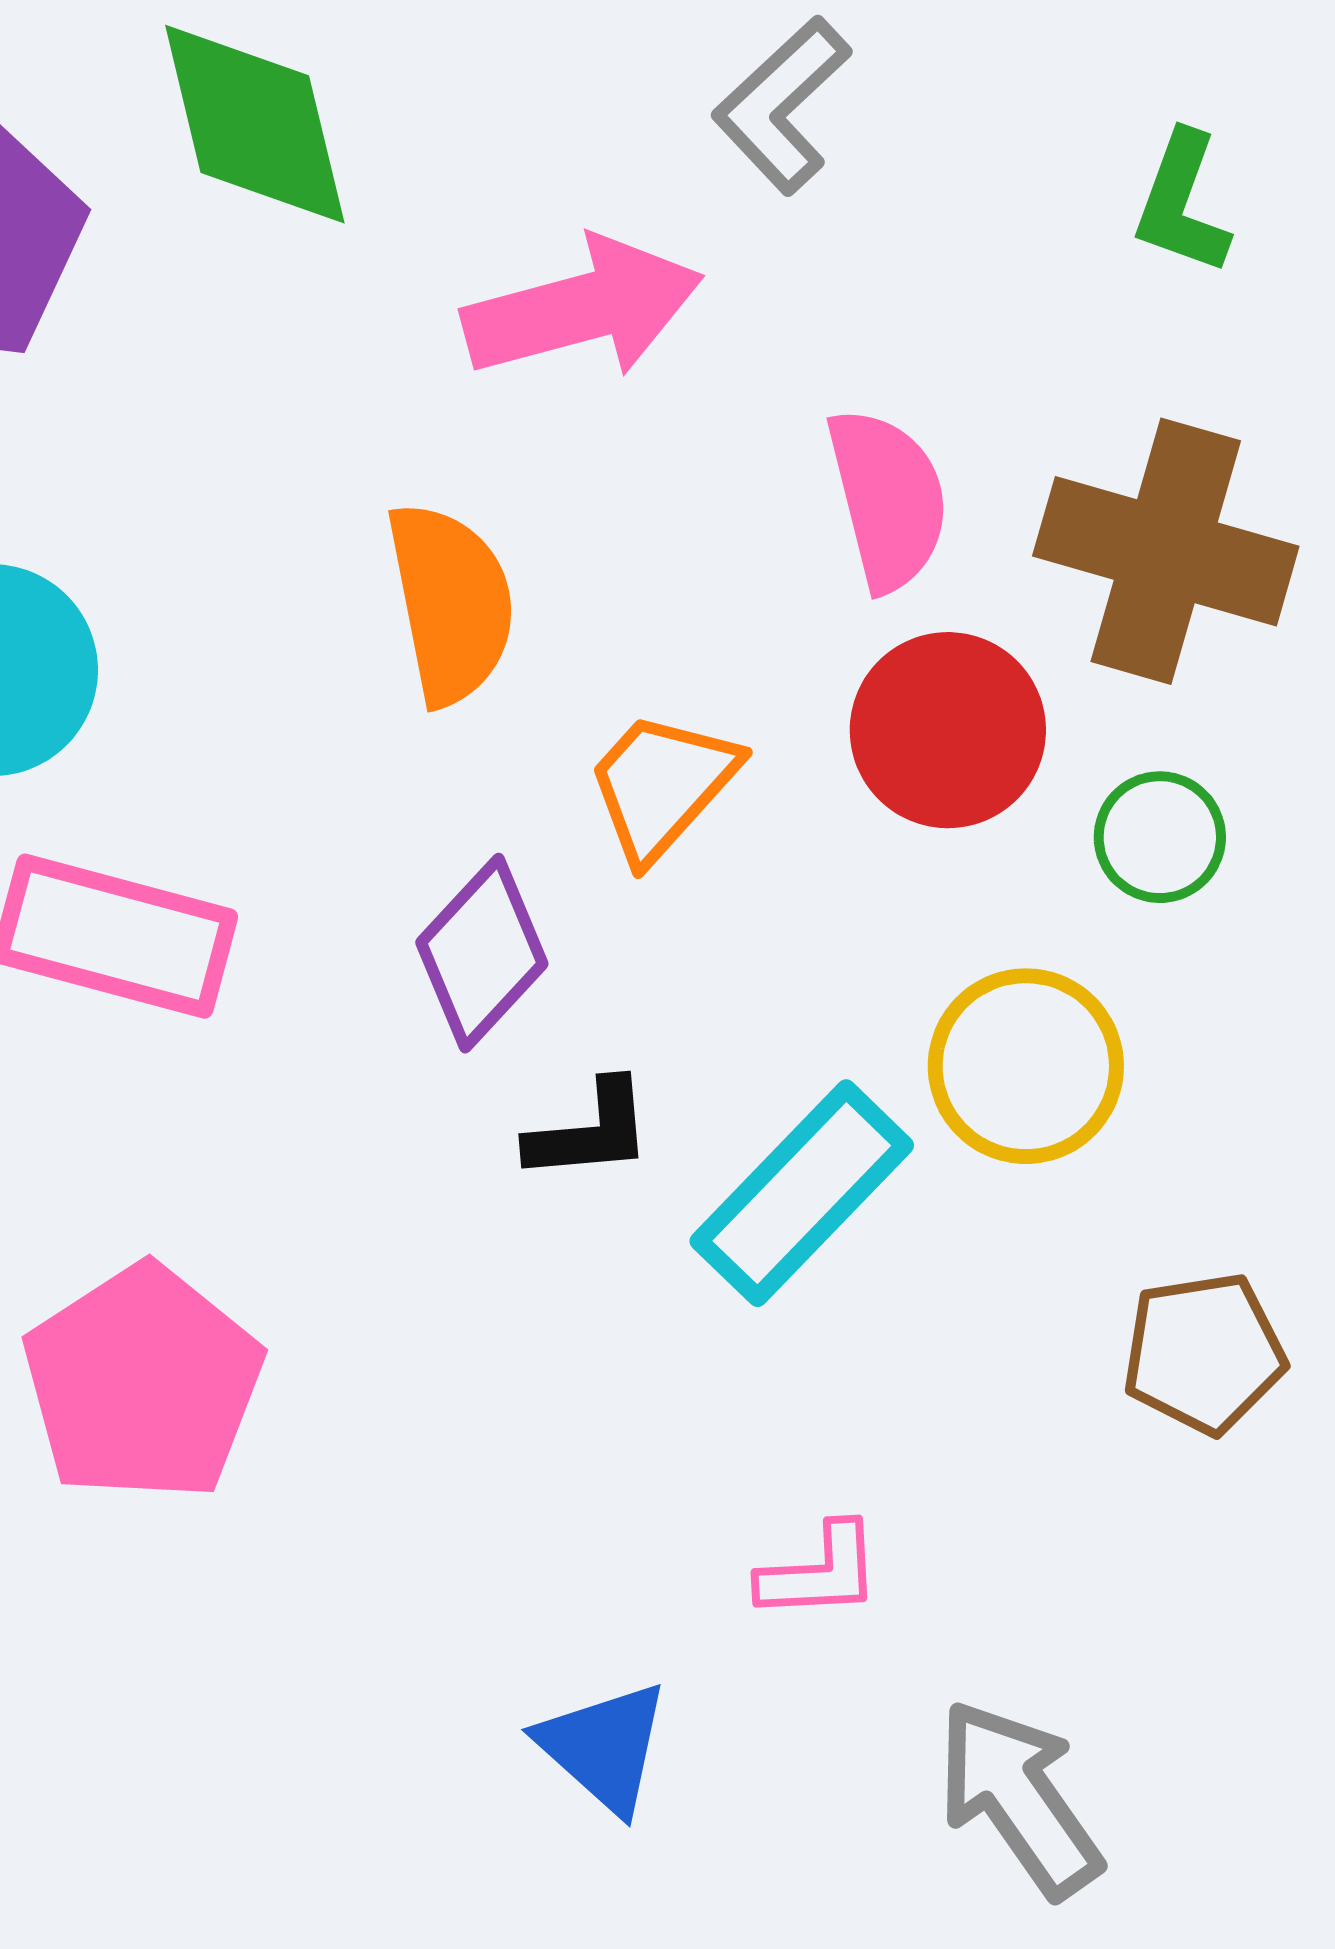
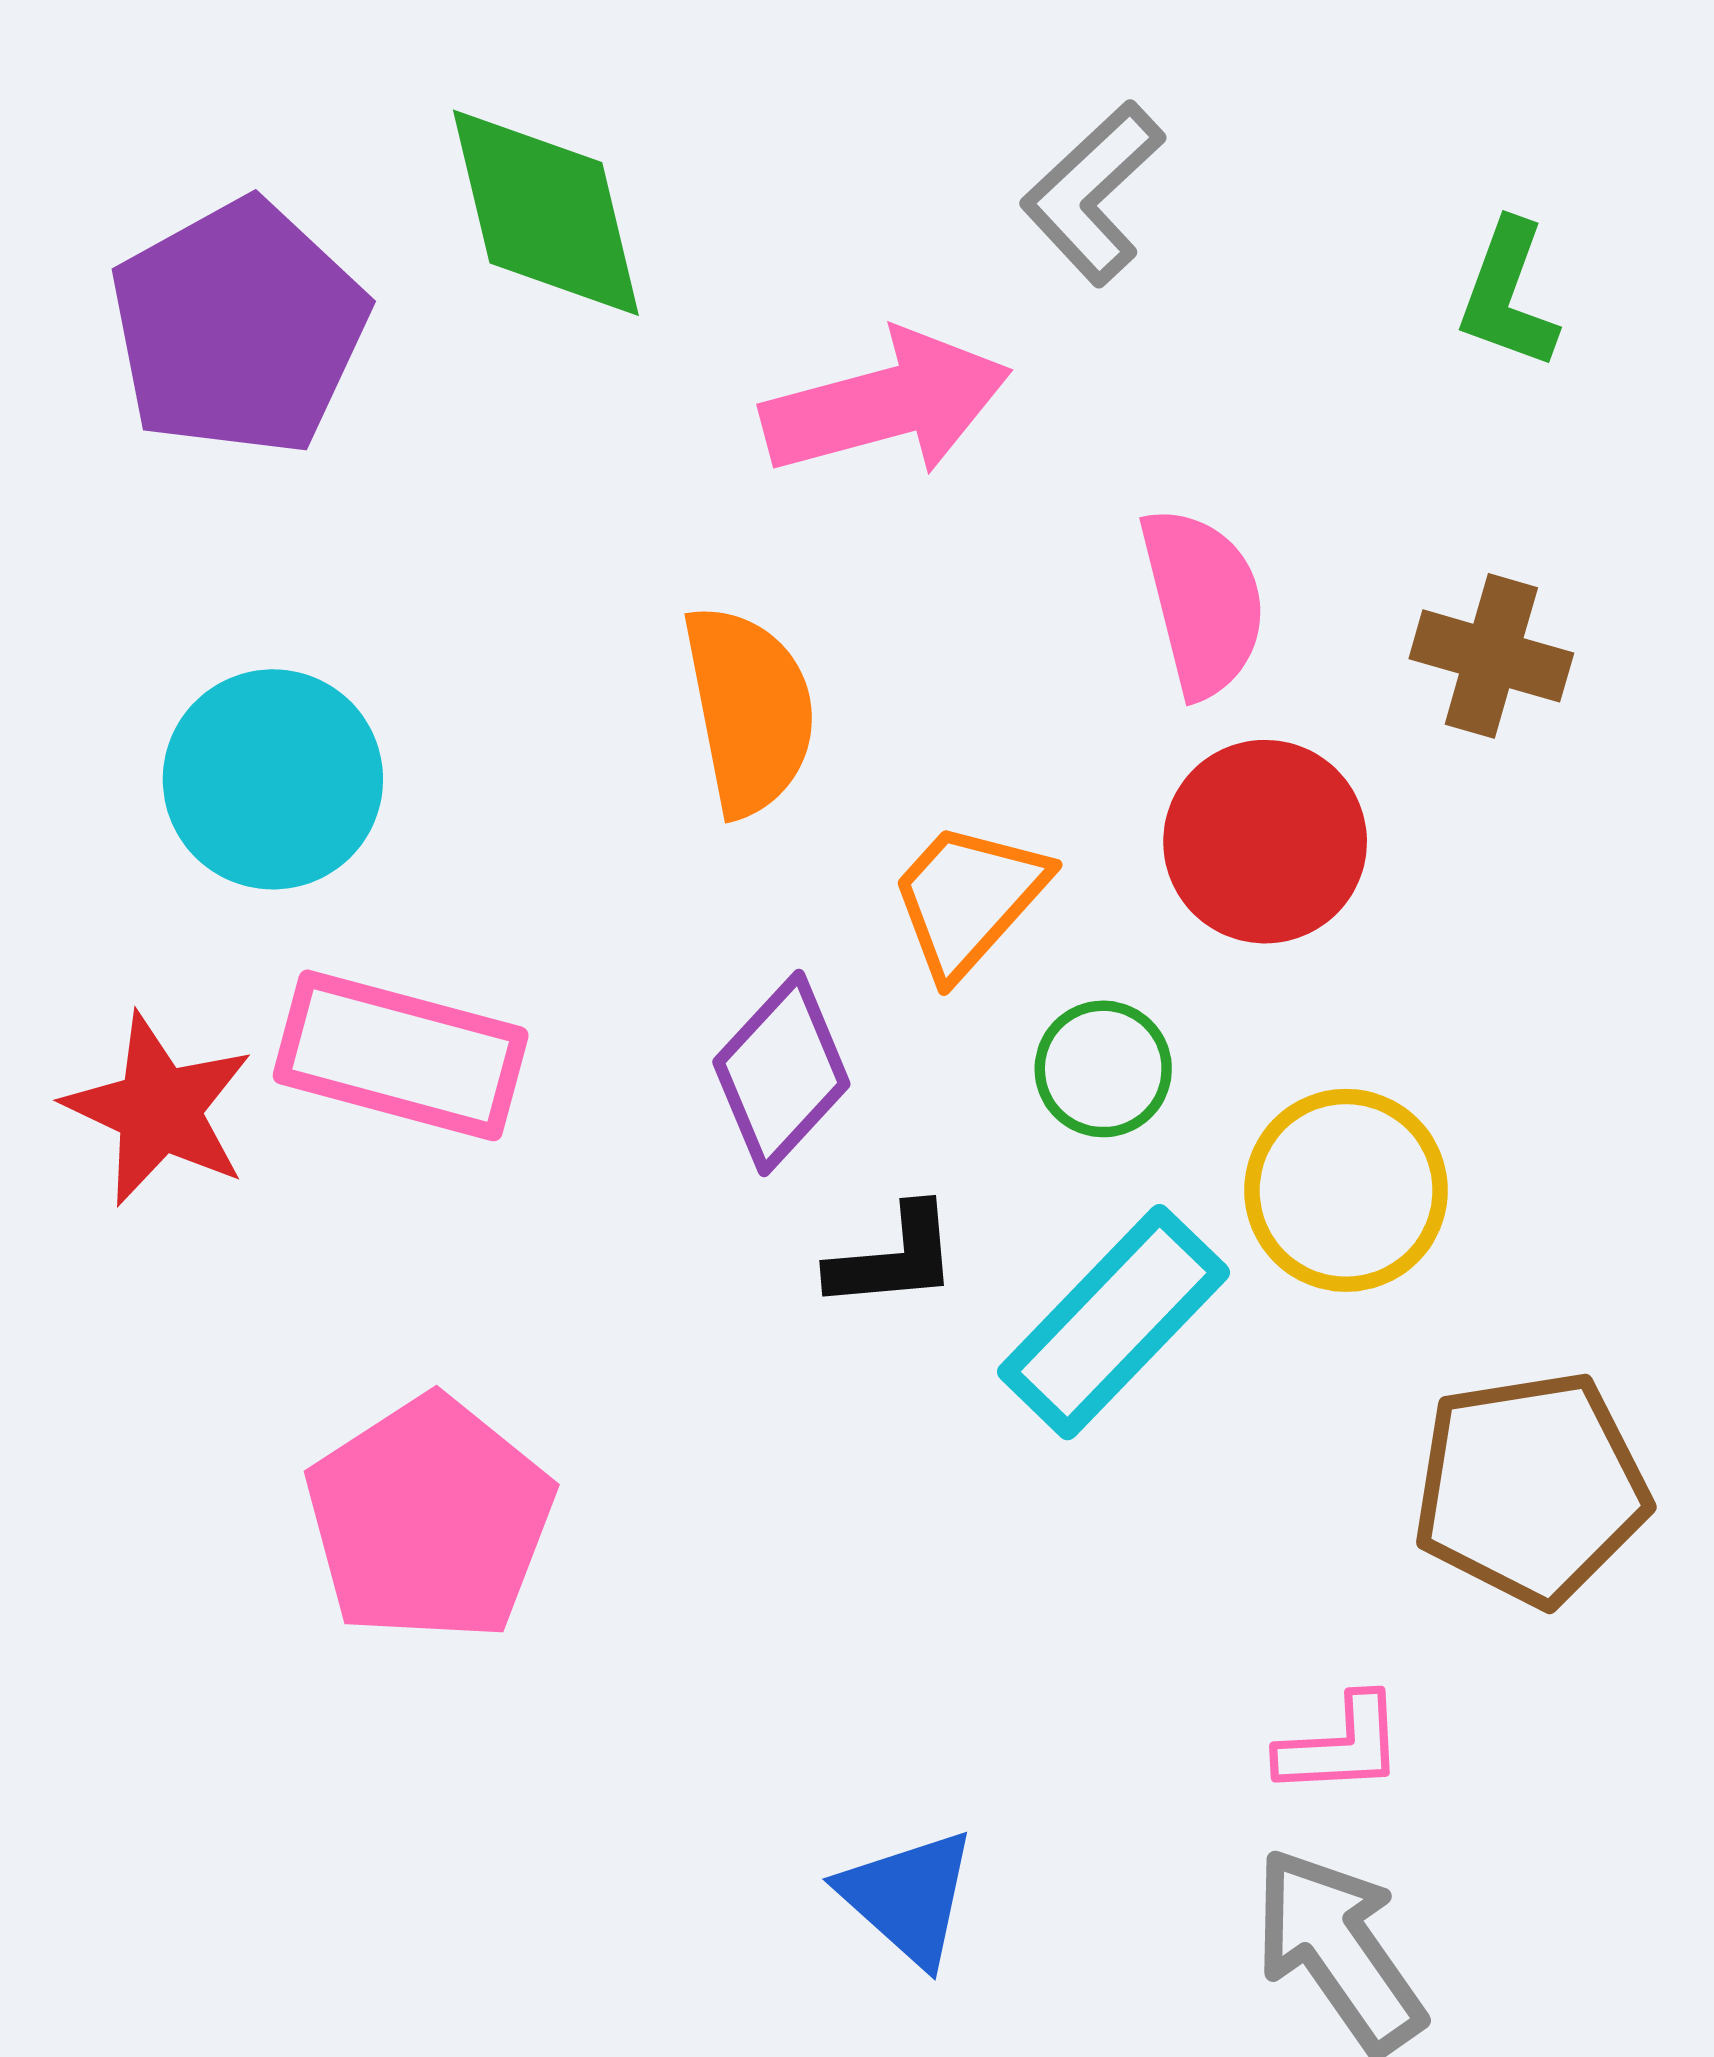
brown cross: (1166, 551) -> (1491, 656), size x0.6
green circle: (1160, 837) -> (1103, 1069), moved
brown pentagon: (1204, 1353) -> (1531, 1488), size x1.4
pink L-shape: (820, 1572) -> (1341, 1746), moved

